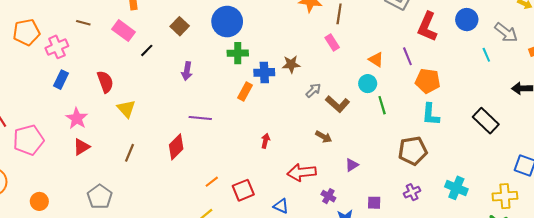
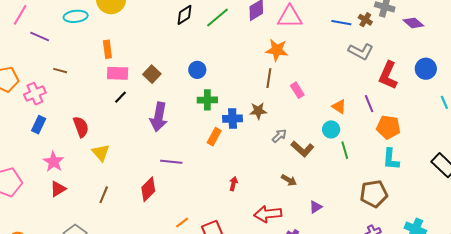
brown line: (339, 14) -> (269, 78), moved
blue circle: (227, 22) -> (197, 70), size x0.6
pink rectangle: (124, 31) -> (118, 73), moved, turned -35
purple arrow: (187, 71) -> (159, 117), size x1.6

